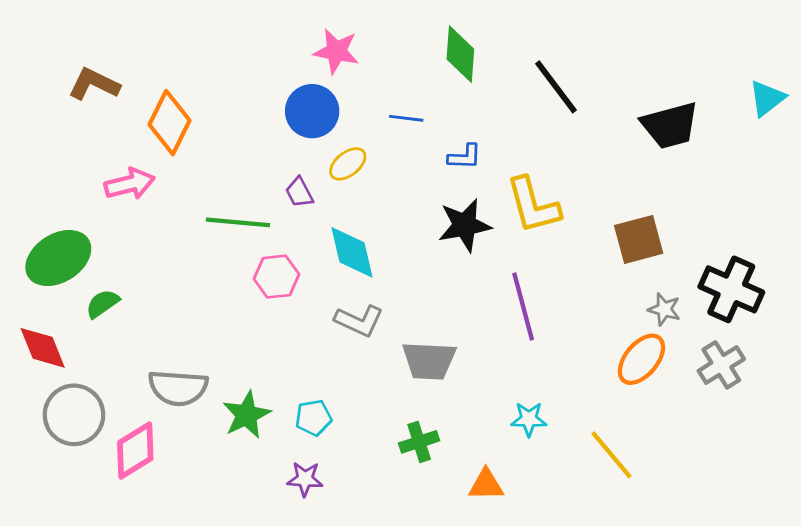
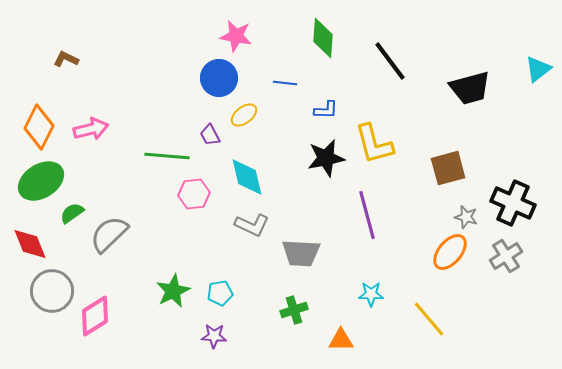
brown L-shape: (94, 84) -> (66, 59), size x0.7
orange diamond: (170, 123) -> (39, 127), moved
gray semicircle: (178, 388) -> (109, 234), moved, turned 132

